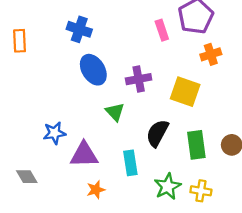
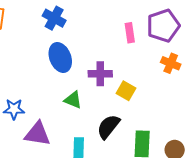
orange cross: (211, 54) -> (171, 63), turned 30
yellow square: (185, 92) -> (126, 91), moved, size x0.7
green triangle: (115, 112) -> (73, 100), turned -36

